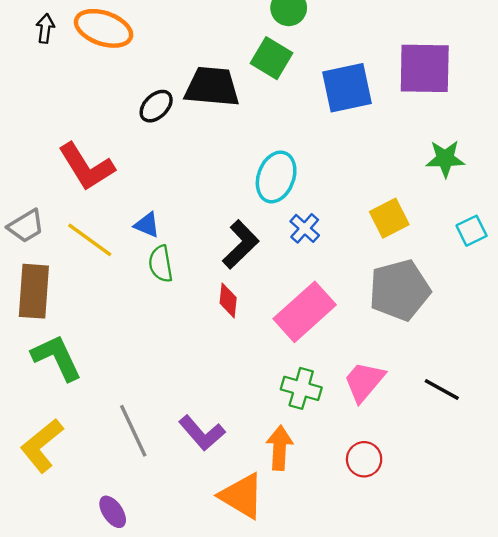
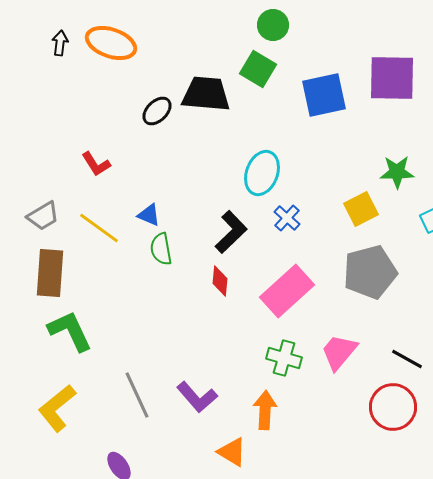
green star: (445, 159) -> (397, 172), moved
red L-shape: (86, 167) -> (96, 164), size x0.6
red circle: (364, 459) -> (393, 407), moved, size x1.5
orange triangle: (242, 496) -> (232, 452), size x0.7

